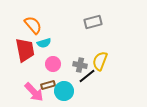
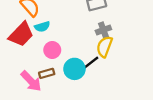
red trapezoid: (25, 50) -> (21, 34), turned 55
gray cross: (80, 65) -> (103, 30), moved, turned -32
cyan circle: (64, 91) -> (74, 69), moved

